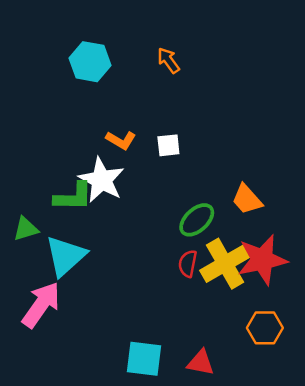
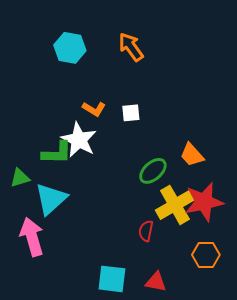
orange arrow: (168, 60) -> (131, 47), size x1.4
red semicircle: (188, 264) -> (146, 231), moved
pink arrow: (41, 305) -> (32, 237), turned -51

